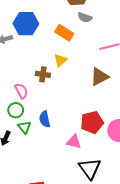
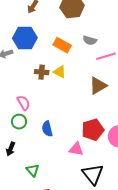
gray semicircle: (85, 17) -> (90, 40), moved
yellow triangle: (60, 60) -> (60, 72), turned -48
brown cross: (43, 74) -> (42, 72), moved
green triangle: (24, 127) -> (33, 170), moved

